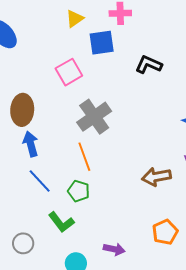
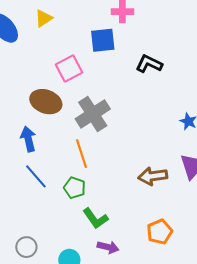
yellow triangle: (75, 19) -> (44, 18), moved
brown ellipse: (22, 110) -> (46, 102), moved, turned -76
green L-shape: (61, 222) -> (95, 218), moved
gray circle: (23, 243) -> (26, 247), moved

